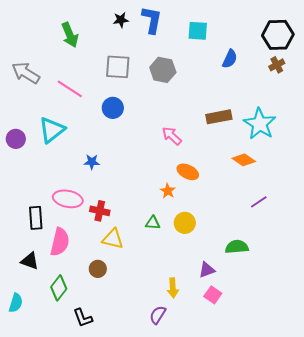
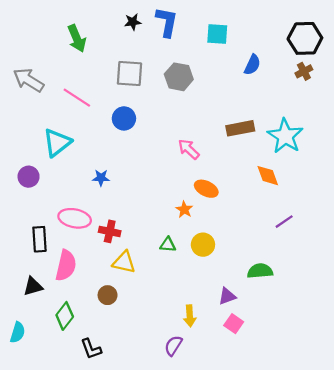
purple circle: (16, 139) -> (29, 177), moved
orange diamond: (244, 160) -> (268, 176), turned 35
black triangle: (30, 261) -> (33, 286), turned -36

